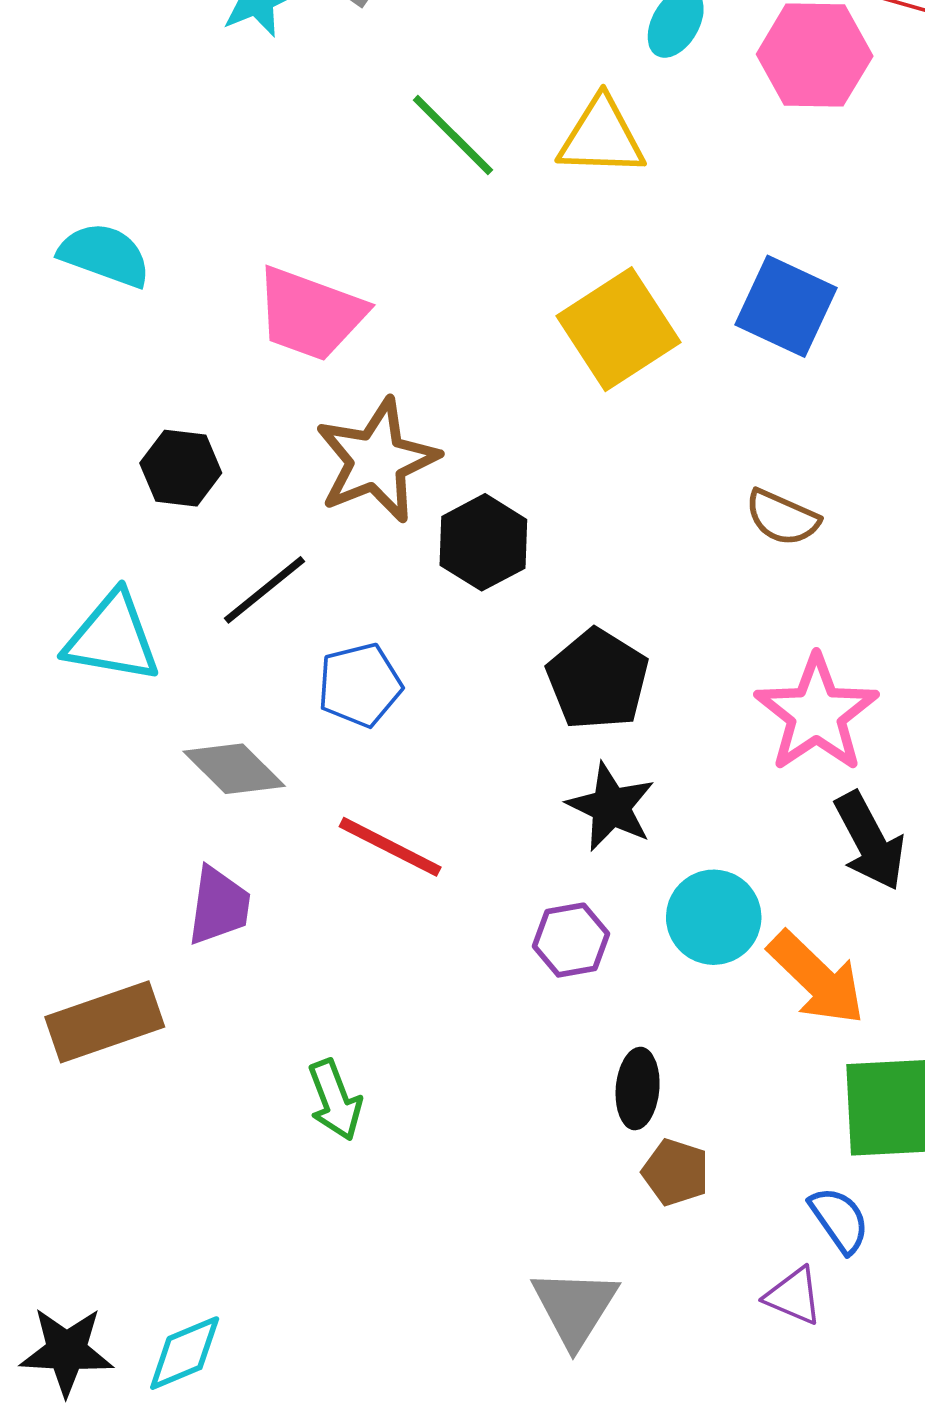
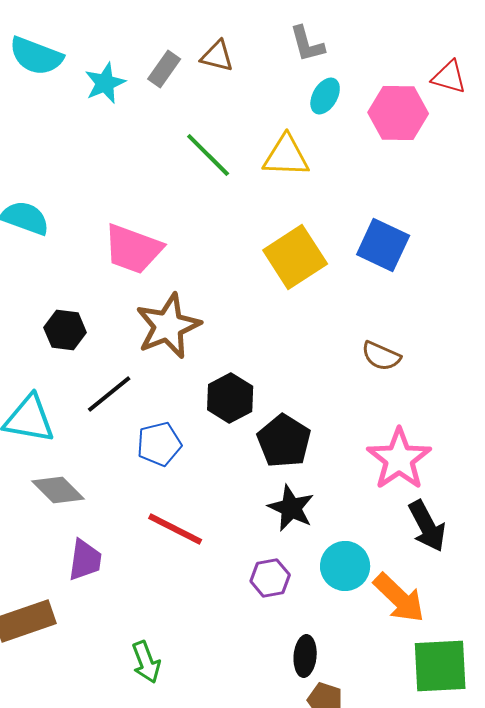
black hexagon: (483, 542) -> (230, 398), moved
gray diamond: (234, 769) -> (58, 490), moved

